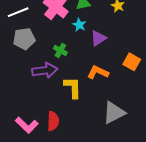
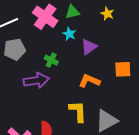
orange square: (132, 62) -> (123, 69), turned -30
yellow L-shape: (73, 87) -> (78, 111), moved

